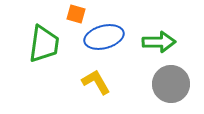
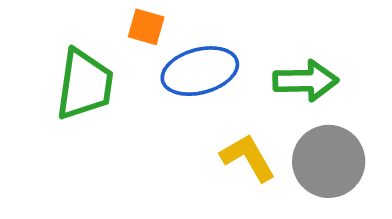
yellow L-shape: (96, 82) -> (248, 158), moved

